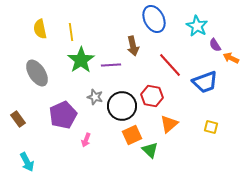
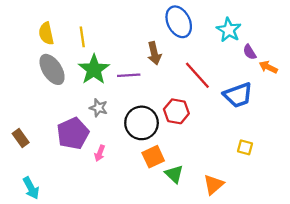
gray ellipse: (37, 73) -> (52, 69), moved
gray star: (95, 97) -> (99, 108), moved
orange triangle: (169, 124) -> (214, 185), moved
pink arrow: (86, 140) -> (100, 153), moved

